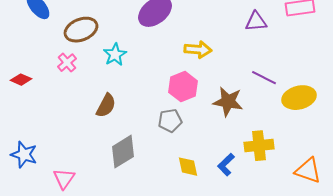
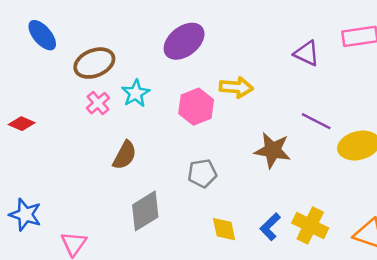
purple triangle: (256, 22) -> (307, 53), turned 30
pink cross: (67, 63) -> (98, 103), moved
pink hexagon: (183, 87) -> (196, 107), moved
yellow cross: (259, 146) -> (310, 226), moved, turned 32

